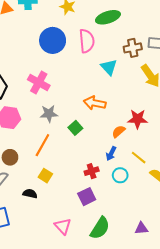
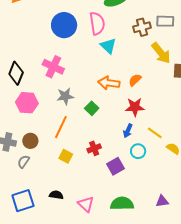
cyan triangle: (109, 67) -> (108, 46), moved
red star: (138, 119) -> (135, 107), moved
orange semicircle: (119, 132) -> (135, 80), moved
red cross: (92, 171) -> (94, 148), moved
black semicircle: (30, 194) -> (56, 195), moved
purple square: (87, 197) -> (115, 166), moved
green semicircle: (100, 228) -> (122, 204), turned -120

